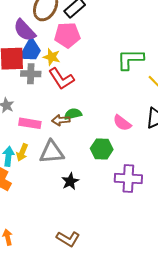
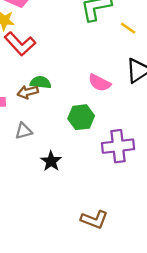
green semicircle: (73, 114) -> (41, 82), turned 30
gray triangle: (52, 152) -> (24, 131), size x0.6
brown L-shape: (68, 239) -> (94, 220), moved

